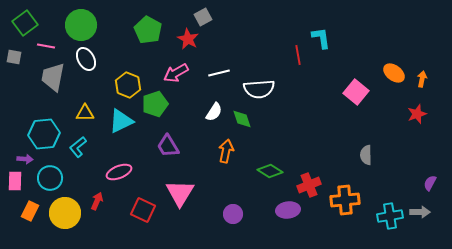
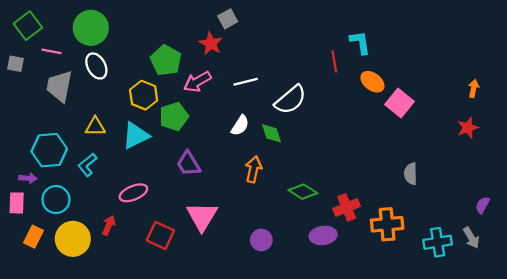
green pentagon: (148, 30) -> (166, 60), moved
orange ellipse: (394, 73) -> (372, 82), moved
white semicircle: (259, 89) -> (291, 100), turned -36
gray arrow: (420, 212) -> (471, 238), turned 60

